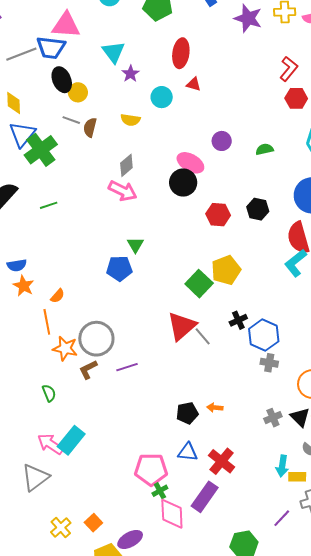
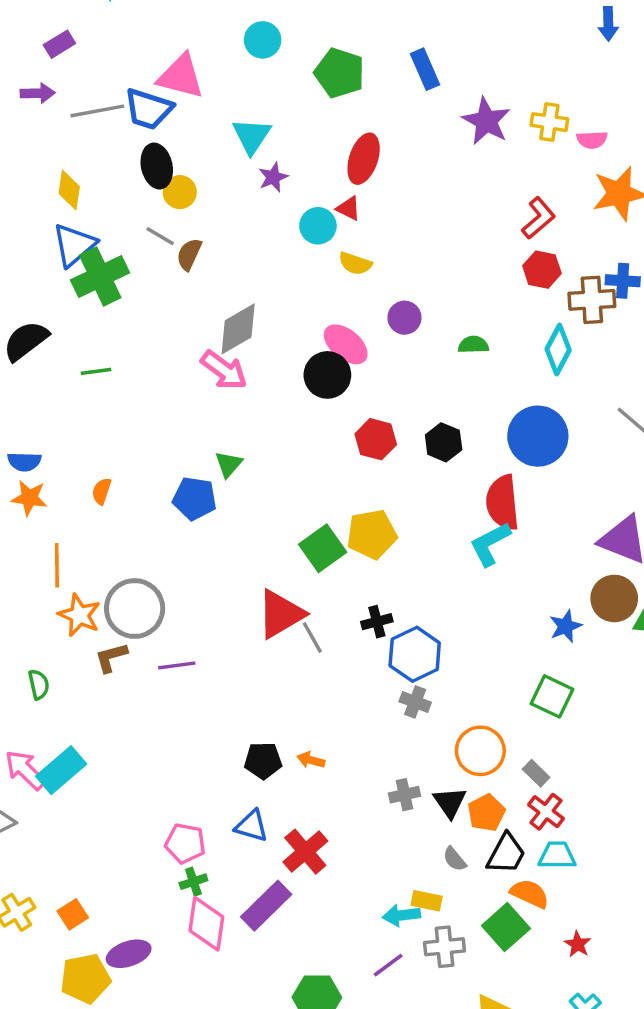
red triangle: (194, 84) -> (349, 208), moved
yellow semicircle: (130, 120) -> (355, 263), moved
gray diamond: (126, 165) -> (238, 329), size x1.4
orange star: (24, 286) -> (29, 498), turned -30
orange semicircle: (58, 296) -> (102, 491), moved, turned 147
cyan arrow: (282, 466) -> (401, 915), moved, turned 65
pink pentagon: (151, 469) -> (185, 843), size x0.7

